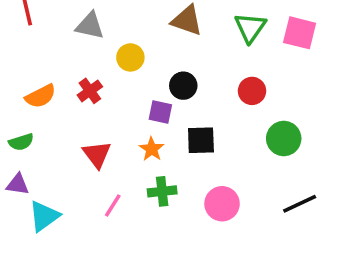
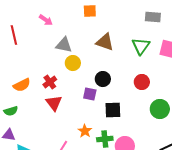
gray triangle: (90, 26) -> (64, 45), moved
orange star: (152, 149) -> (85, 131), moved
red triangle: (97, 154) -> (54, 103), moved
green cross: (162, 191) -> (105, 139), moved

